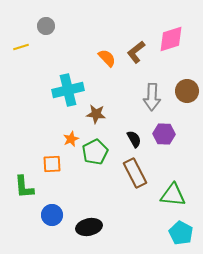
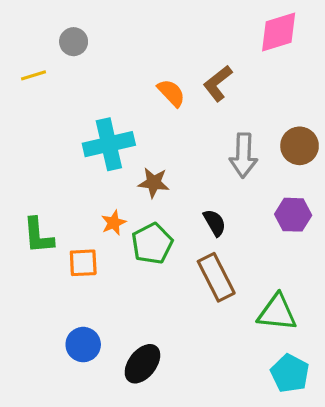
pink diamond: (171, 39) -> (279, 32), moved
purple hexagon: (164, 134) -> (293, 215), moved
green L-shape: (24, 187) -> (38, 236), moved
black ellipse: (89, 227) -> (142, 364), turned -40

